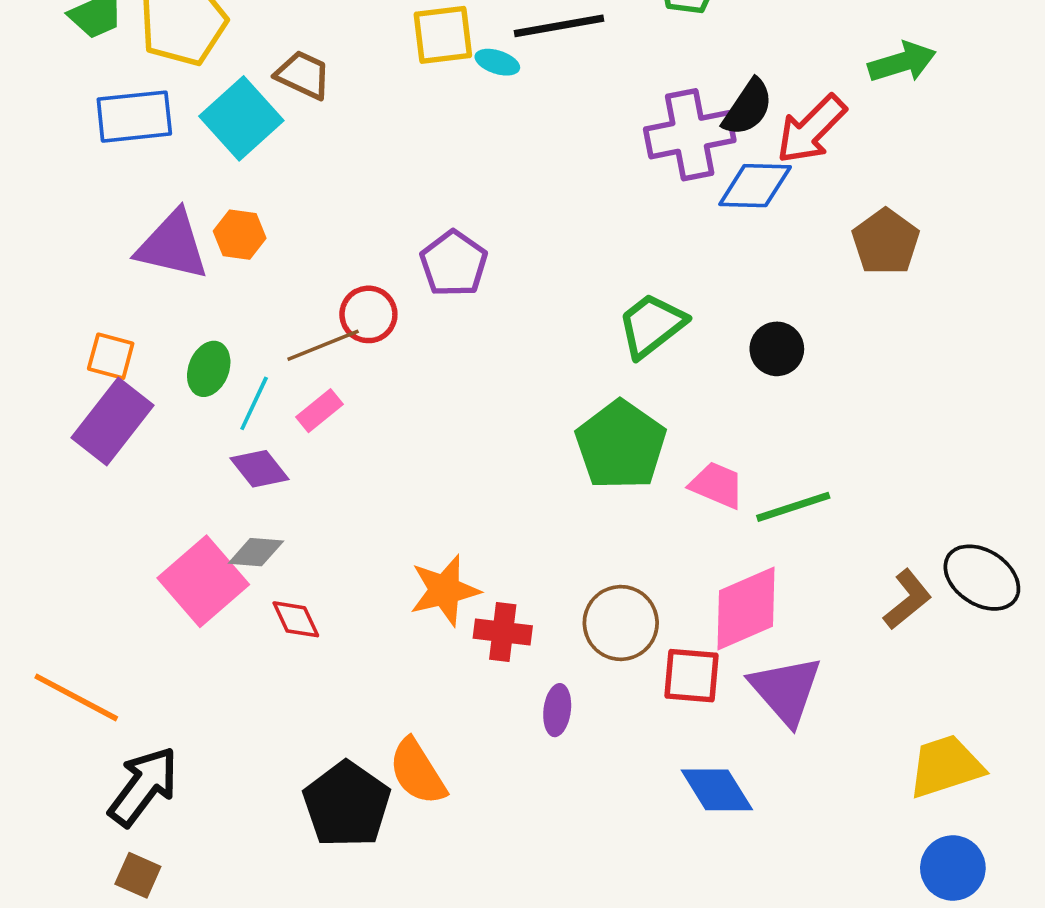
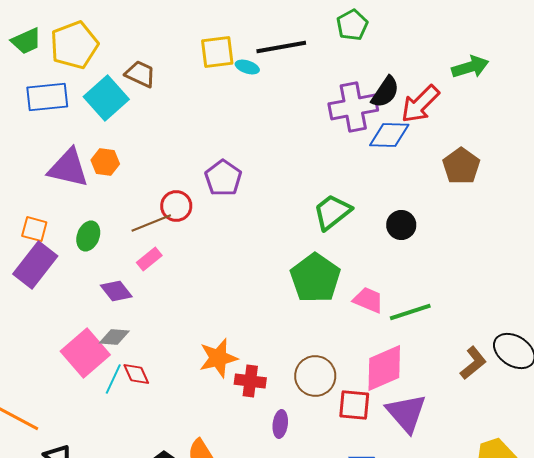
cyan line: (254, 403) -> (113, 379), moved

